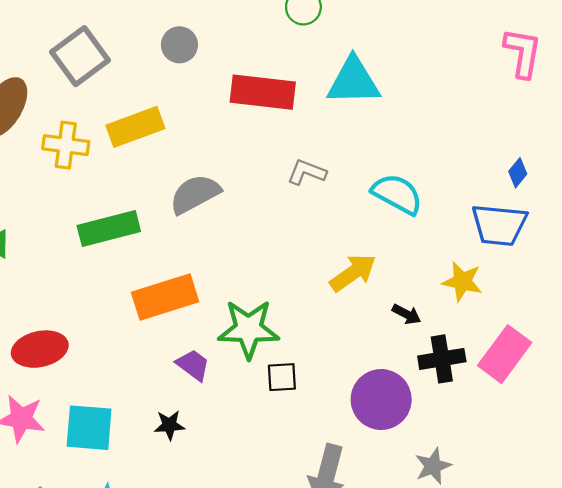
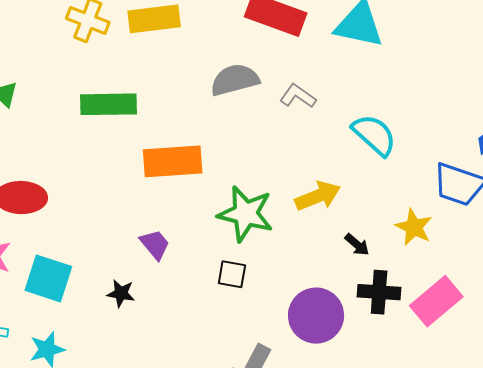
gray semicircle: (195, 194) -> (235, 80), moved
orange rectangle: (165, 297) -> (173, 161), moved
green star: (249, 329) -> (246, 214), moved

